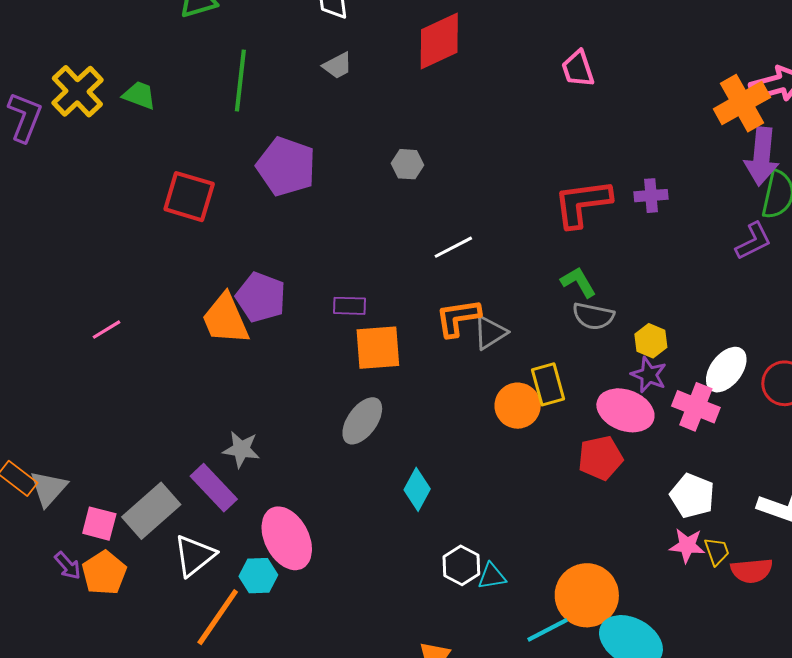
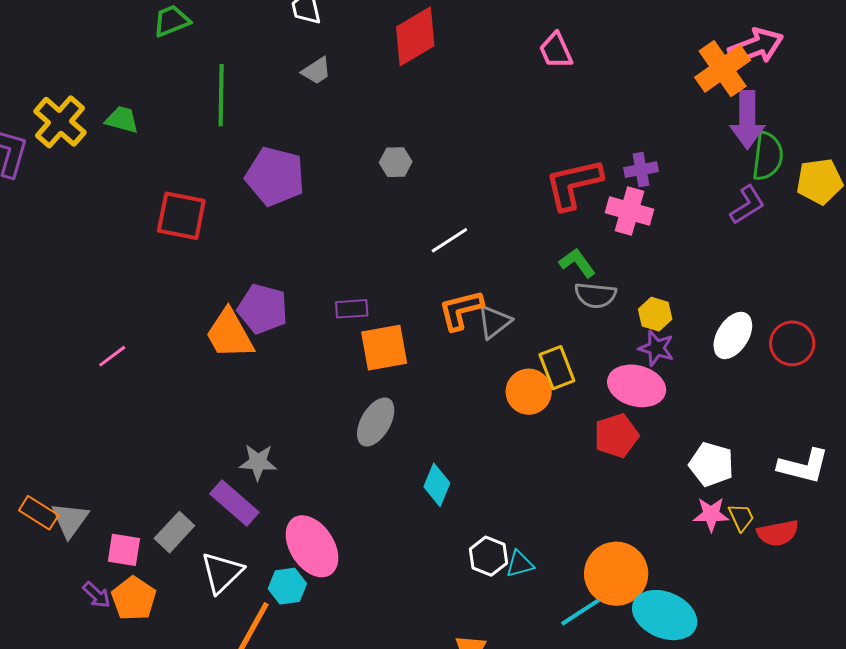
pink cross: (696, 407) -> (629, 211), moved
gray rectangle: (151, 511) -> (174, 532), size x0.7

